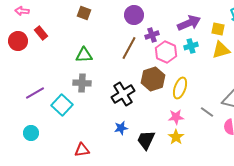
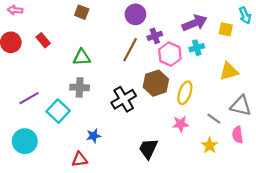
red rectangle: (41, 33) -> (43, 40), moved
yellow triangle: (221, 50) -> (229, 71), moved
blue star: (121, 128) -> (94, 136), moved
cyan circle: (31, 133) -> (25, 141), size x1.5
yellow star: (176, 137) -> (210, 145), moved

